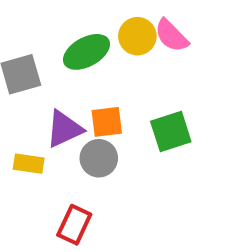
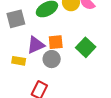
green square: (171, 132) -> (86, 47), turned -30

